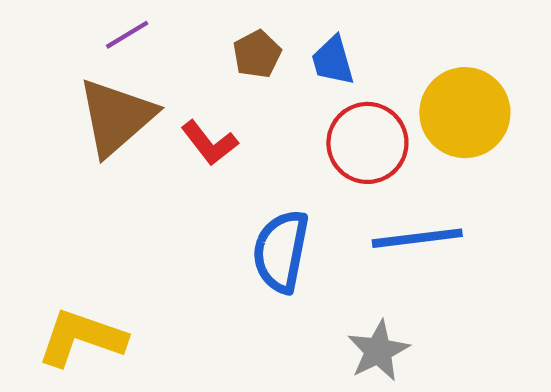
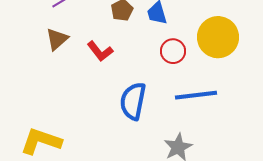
brown triangle: (116, 117) -> (57, 39), size x0.6
red circle: (367, 143) -> (173, 51), size x0.7

